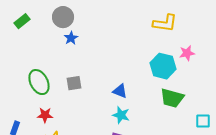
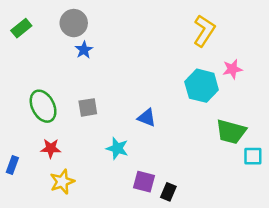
yellow L-shape: (165, 23) -> (204, 31), turned -65
green trapezoid: (172, 98) -> (231, 132), moved
cyan star: (121, 115) -> (117, 148), moved

